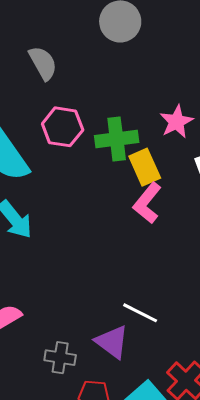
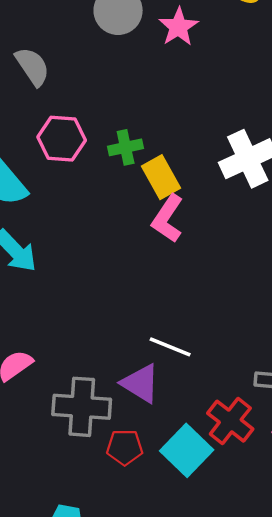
pink star: (177, 122) -> (178, 27), moved
green cross: (117, 139) -> (126, 147), size x0.7
gray cross: (60, 358) -> (82, 407), size x1.6

